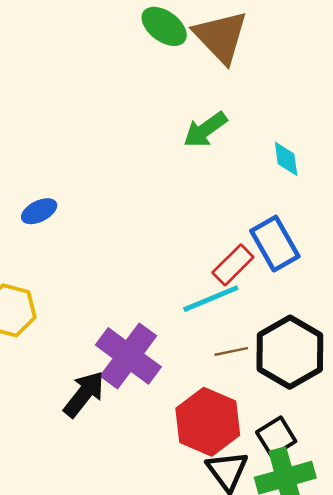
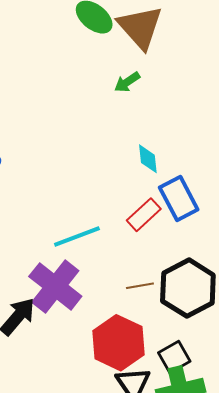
green arrow: (205, 130) -> (127, 82), moved, size x0.7
cyan diamond: (286, 159) -> (148, 159), moved
cyan line: (211, 299) -> (77, 237), moved

